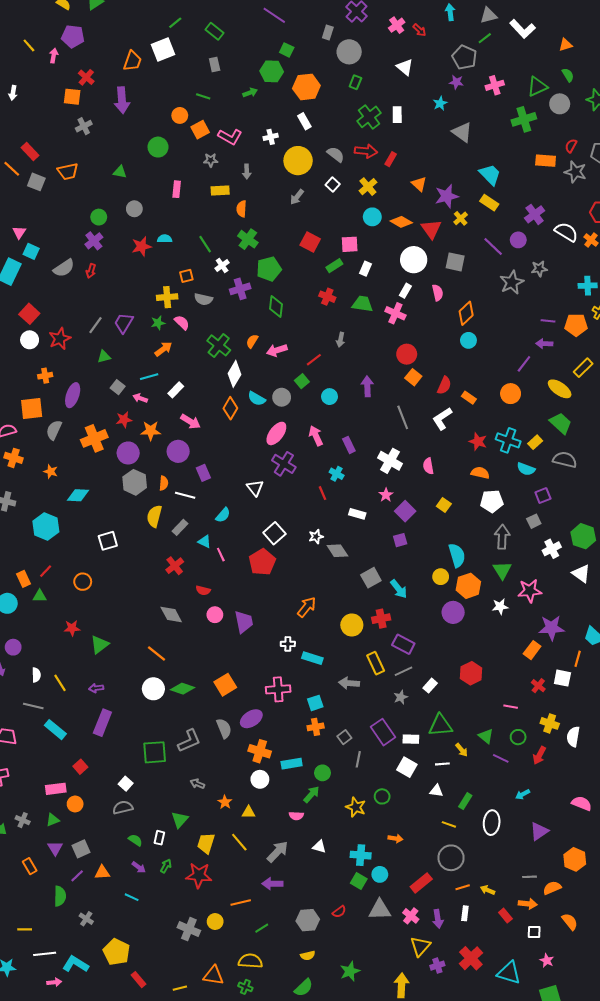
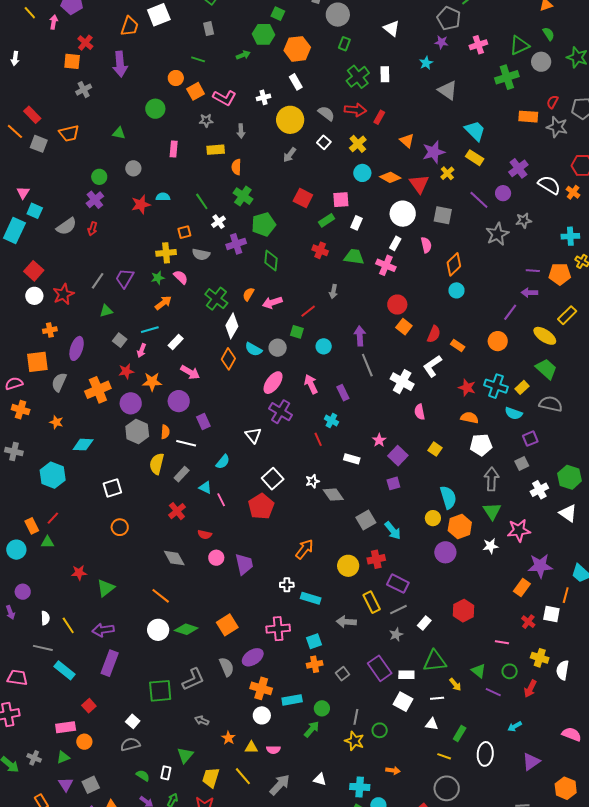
green square: (302, 381) -> (297, 332), turned -32
pink arrow: (140, 398) -> (142, 351), turned -88
gray line: (403, 417) -> (367, 365), moved
white cross: (390, 461) -> (402, 382), moved
orange circle: (83, 582) -> (120, 527), moved
purple arrow: (96, 688) -> (103, 630), size x1.5
gray line: (358, 759) -> (356, 717), moved
pink semicircle: (296, 816) -> (273, 750), moved

